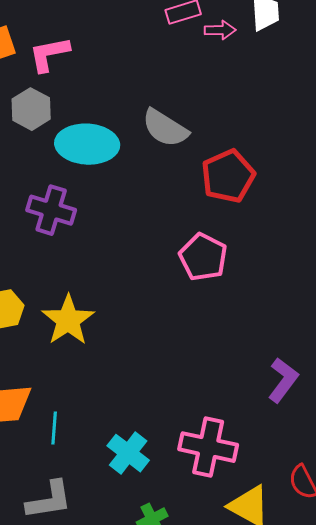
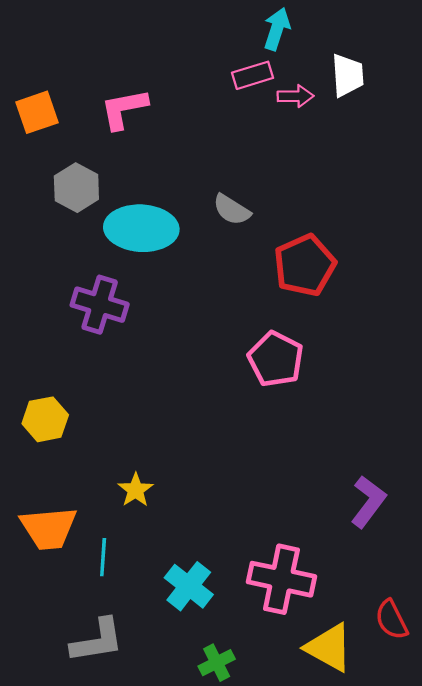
pink L-shape: (49, 54) -> (124, 109), moved
gray semicircle: (165, 128) -> (232, 210), size x0.7
yellow star: (68, 320) -> (136, 490), moved, size x0.6

